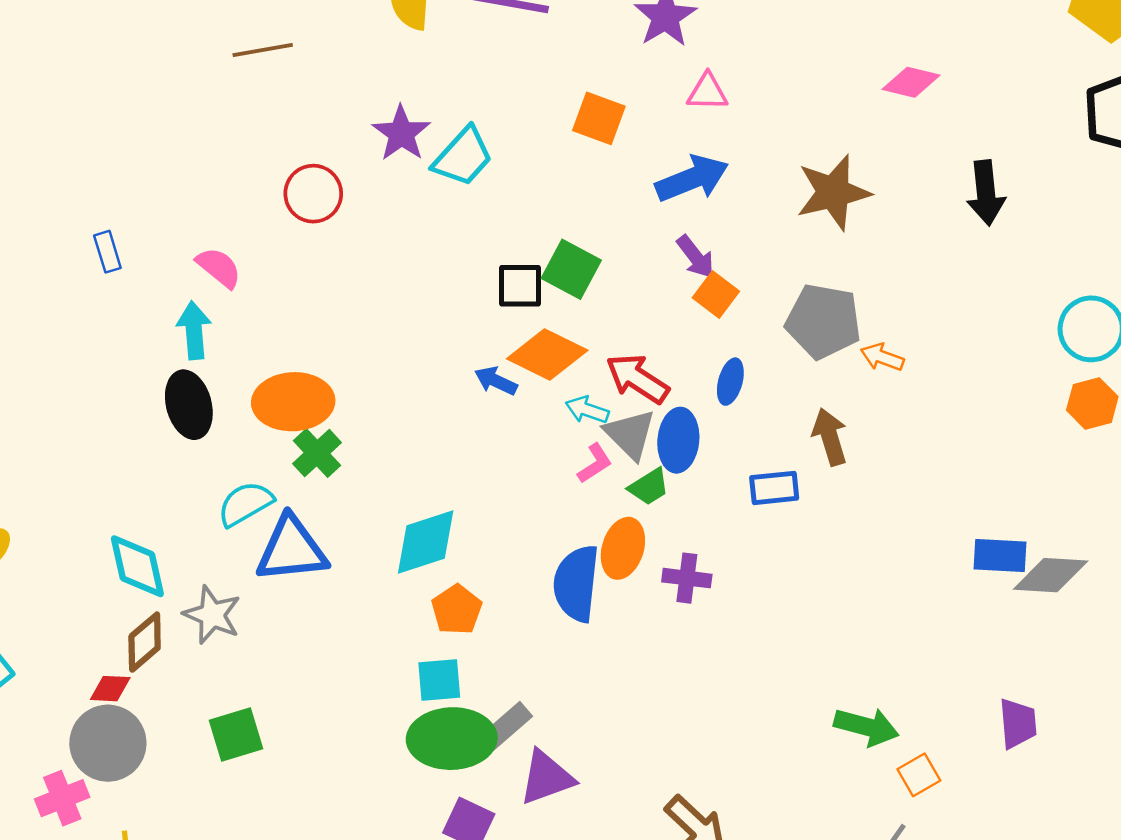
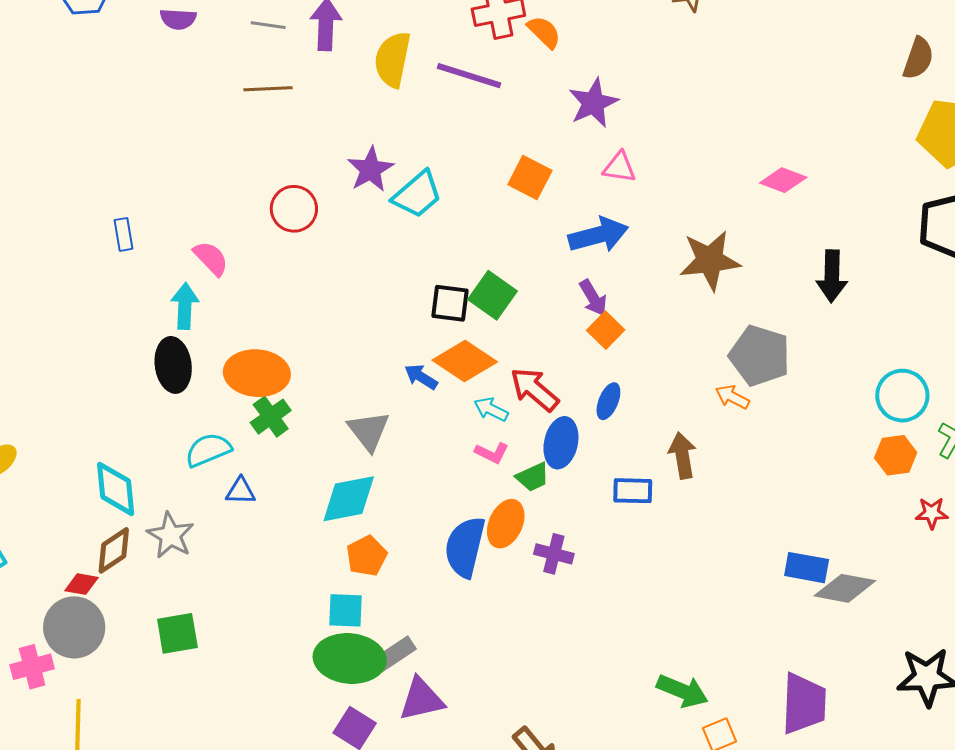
gray pentagon: (823, 321) -> (760, 356), moved
gray triangle: (630, 434) -> (369, 431), moved
pink L-shape: (595, 463) -> (492, 453), turned 52
blue triangle: (292, 549) -> (241, 491), size x0.5
purple trapezoid: (1018, 723) -> (804, 704), size x1.5

